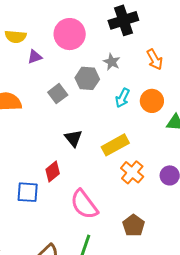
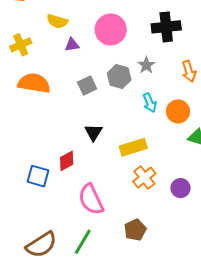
cyan arrow: (122, 98) -> (150, 103), turned -60

